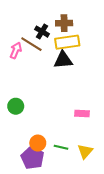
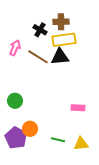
brown line: (31, 44) -> (38, 57), moved
orange circle: (38, 143) -> (30, 129), moved
yellow triangle: (85, 151) -> (81, 144), turned 42
purple pentagon: (33, 158) -> (16, 138), moved

